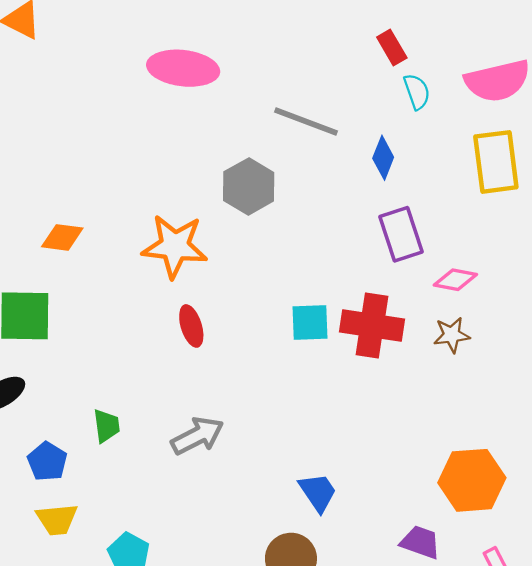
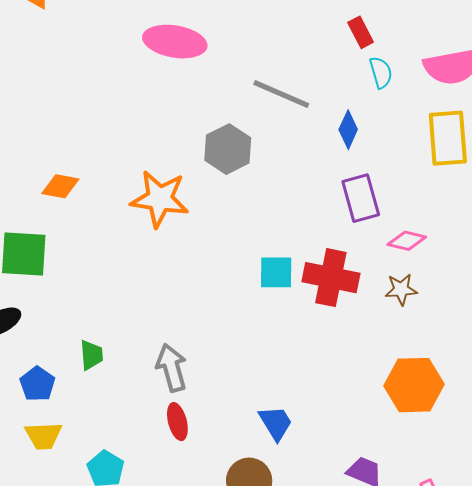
red ellipse: (191, 326) -> (177, 422), moved
gray arrow: (197, 436) -> (172, 368), turned -81
orange hexagon: (472, 480) -> (414, 385), moved

